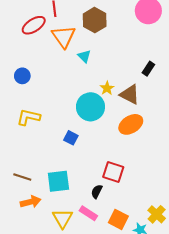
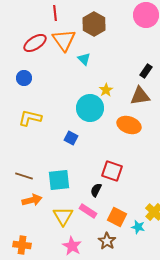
red ellipse: (34, 25) -> (35, 43), moved
brown triangle: (130, 94) -> (140, 96), moved, turned -35
orange ellipse: (131, 124) -> (129, 125), turned 50

